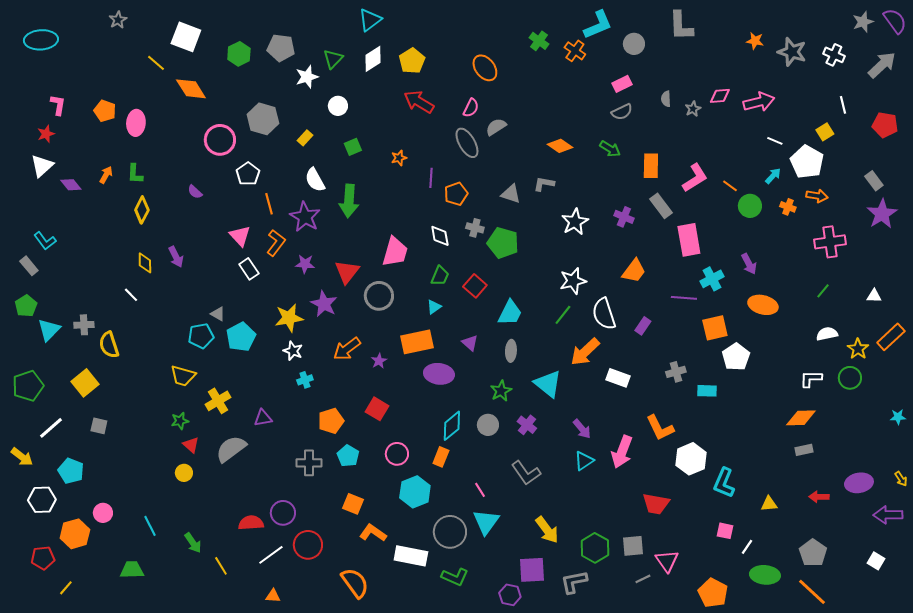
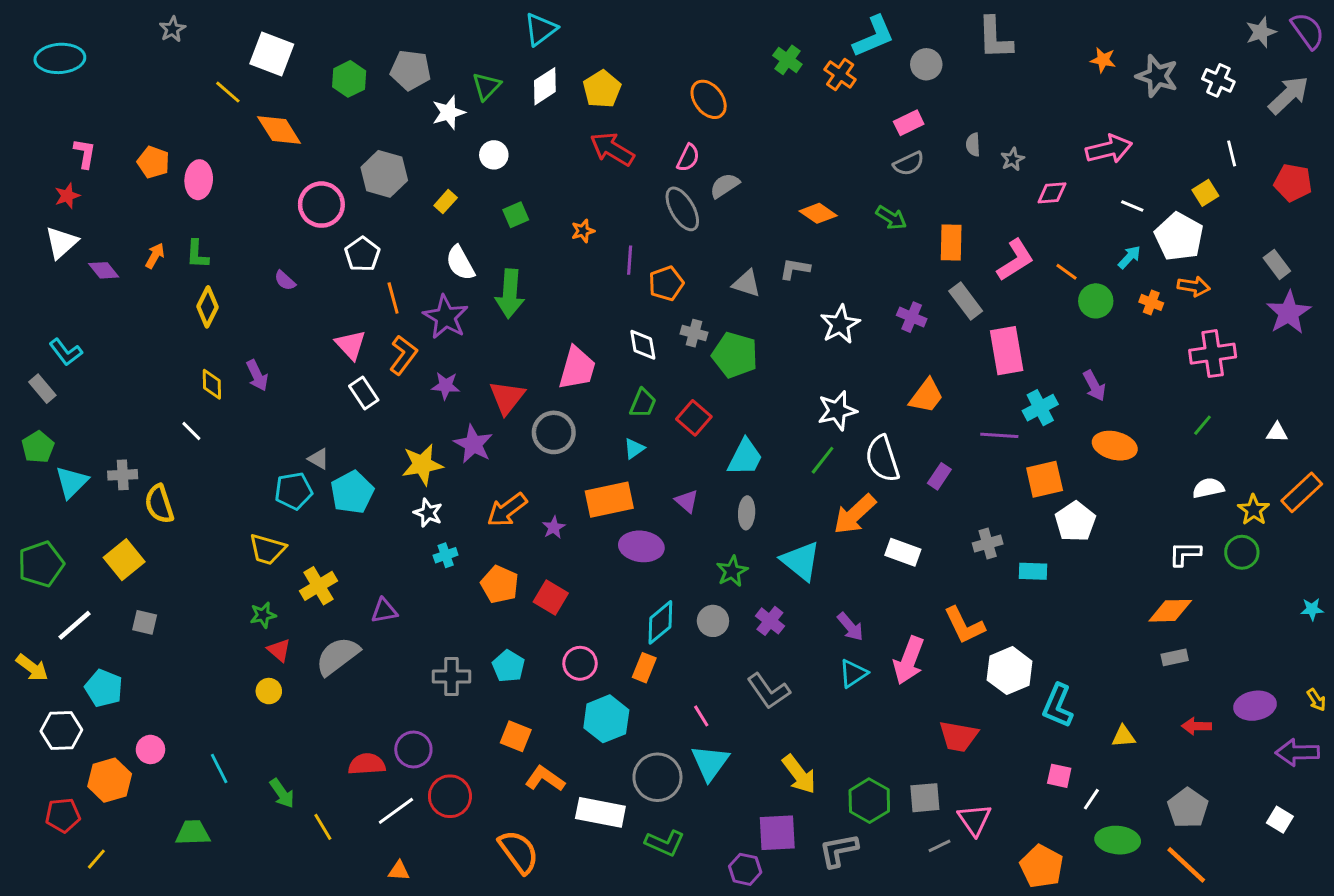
pink diamond: (720, 96) -> (1052, 193), moved
orange pentagon: (331, 421) -> (500, 584), moved, turned -30

